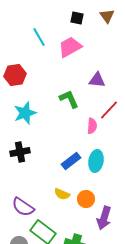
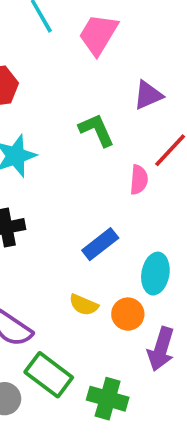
pink trapezoid: (70, 47) -> (98, 34), turned -30
purple triangle: (97, 80) -> (148, 95), turned -30
cyan ellipse: (96, 161) -> (155, 274), moved

